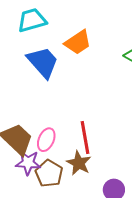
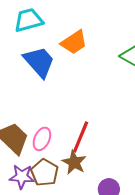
red line: (85, 137) -> (81, 137), turned 32
purple star: (28, 163) -> (22, 177), moved

